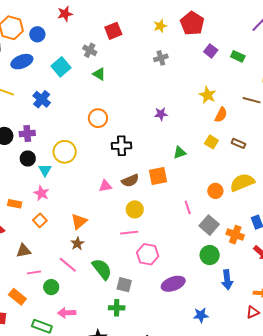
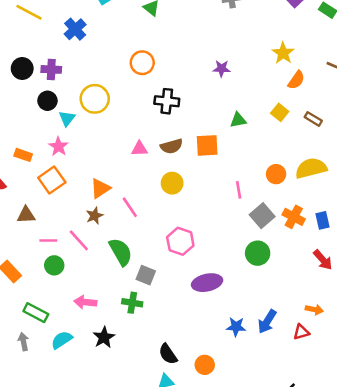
orange square: (40, 220) -> (52, 180), size x1.5
pink line: (129, 233) -> (130, 207), moved, turned 54
orange cross: (235, 235) -> (294, 217), moved
pink line: (34, 272) -> (48, 241), moved
blue arrow: (227, 280) -> (267, 322), moved, turned 30
pink arrow: (67, 313) -> (85, 302), moved

